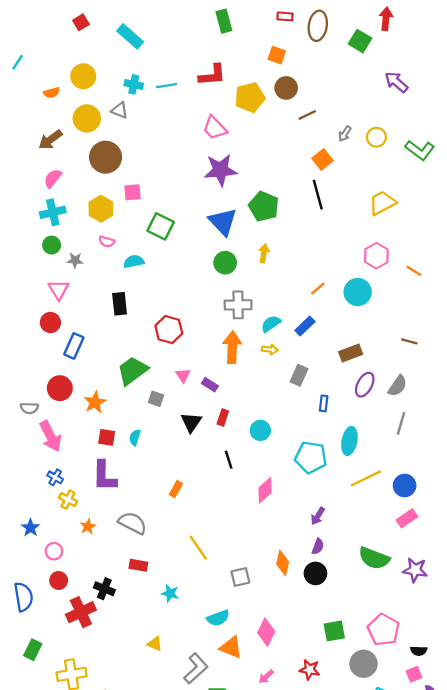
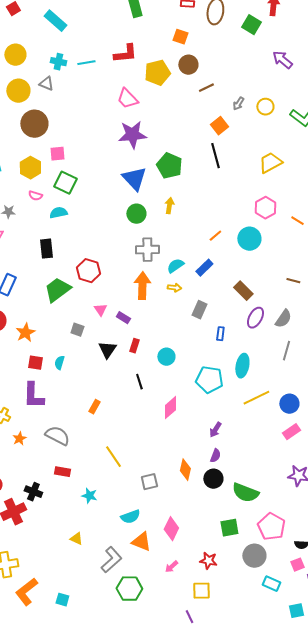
green square: (161, 226) -> (65, 183), moved
brown rectangle: (351, 353) -> (243, 291), turned 66
green trapezoid: (133, 371) -> (57, 290), moved
green semicircle: (374, 558) -> (245, 493), moved

